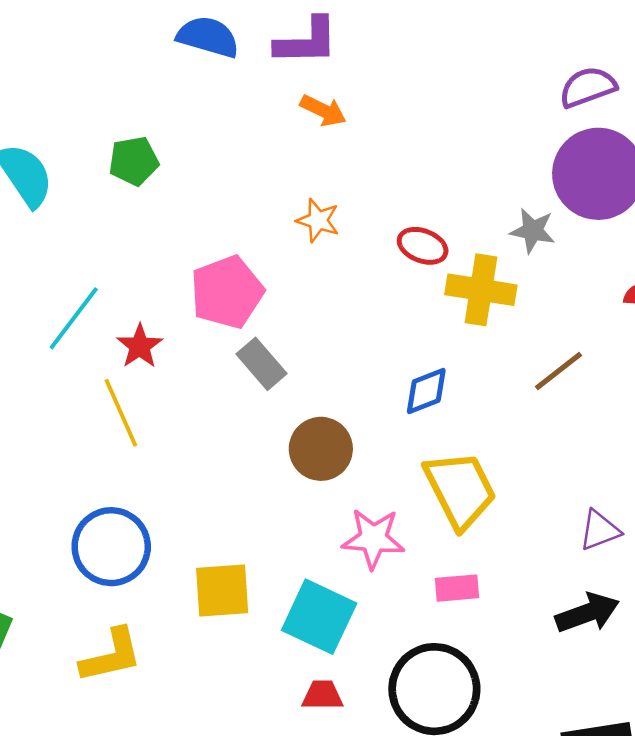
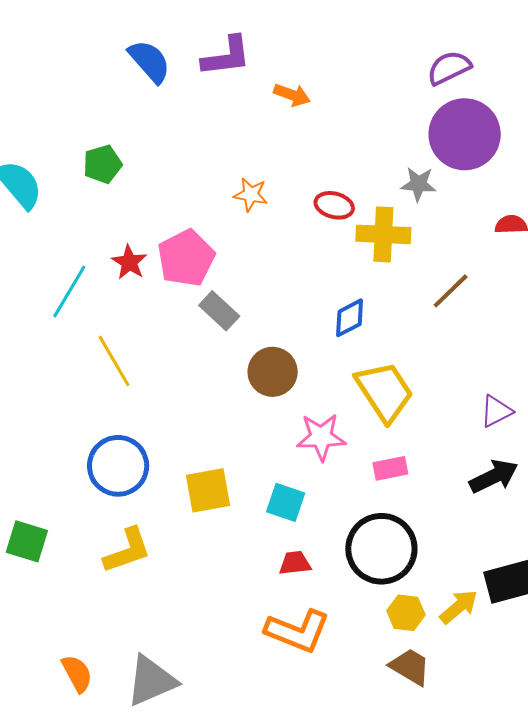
blue semicircle: (208, 37) -> (150, 61), turned 39
orange arrow: (323, 110) -> (292, 95), moved
red star: (140, 346) -> (129, 262), moved
cyan square: (319, 617) -> (286, 502), size x0.7

